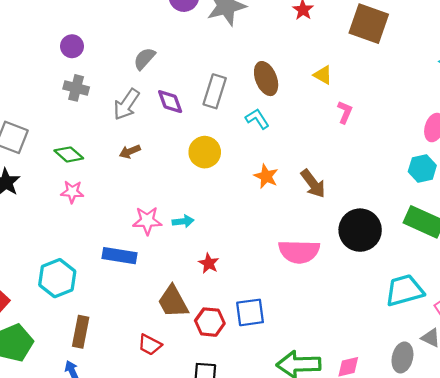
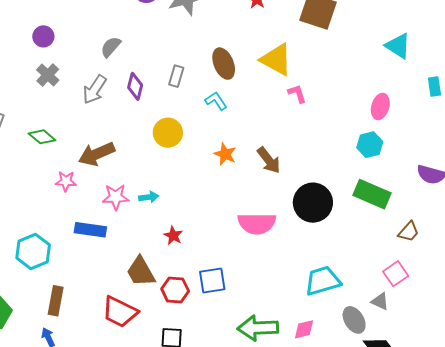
yellow triangle: (323, 75) -> (276, 59), size x1.8
gray cross: (76, 88) -> (48, 75), turned 30
gray rectangle: (215, 91) -> (176, 76), size x0.7
purple diamond: (170, 102) -> (135, 86), turned 36
pink L-shape: (345, 112) -> (297, 94), turned -40
brown arrow: (130, 151) -> (97, 154), moved, size x1.8
pink star: (72, 192) -> (66, 181), moved
cyan trapezoid: (404, 290) -> (323, 281), moved
red trapezoid: (150, 345) -> (120, 312), size x1.6
gray ellipse: (402, 357) -> (354, 320), turned -44

